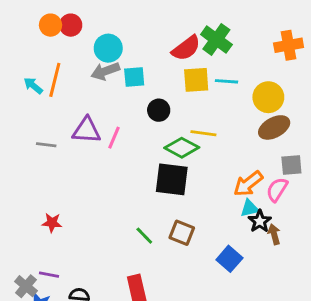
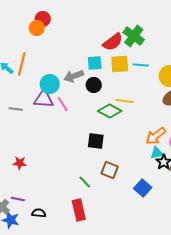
orange circle: (51, 25) -> (37, 28), moved
red circle: (71, 25) -> (43, 19), moved
cyan circle: (108, 48) -> (50, 84), moved
gray arrow: (105, 71) -> (74, 76), moved
cyan square: (134, 77) -> (95, 63), moved
pink line: (114, 138) -> (63, 104), turned -56
black square: (172, 179) -> (96, 141), moved, size x0.7
green line: (144, 236) -> (85, 182), moved

